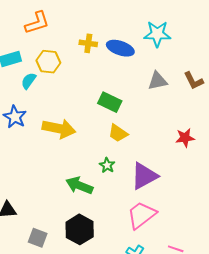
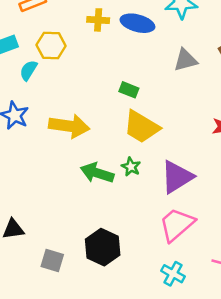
green rectangle: (110, 102) -> (129, 90), size x0.7
yellow trapezoid: (118, 133) -> (141, 127), size x1.5
green arrow: (79, 185) -> (97, 173), moved

